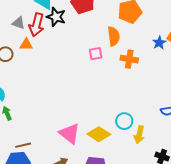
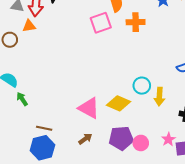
pink square: (96, 54) -> (101, 23), size x1.5
brown line: (23, 145) -> (44, 128), turned 35

